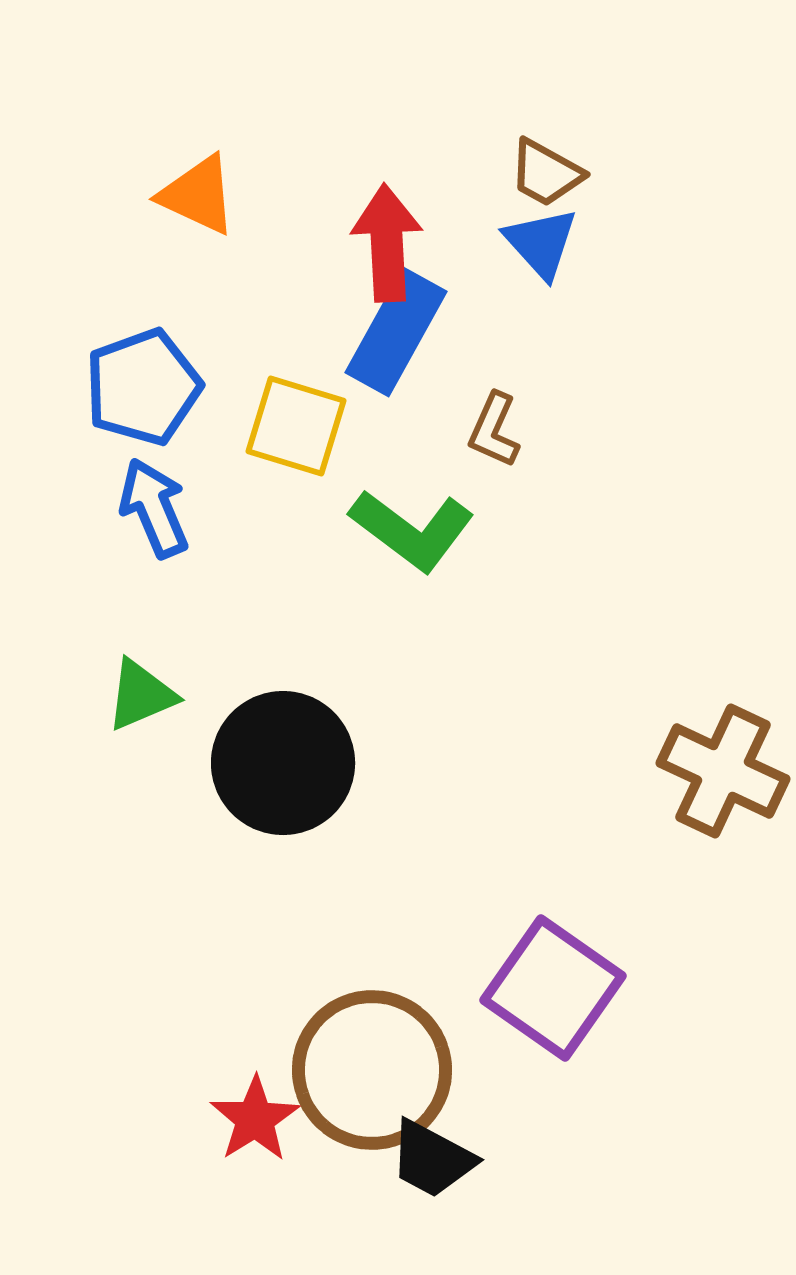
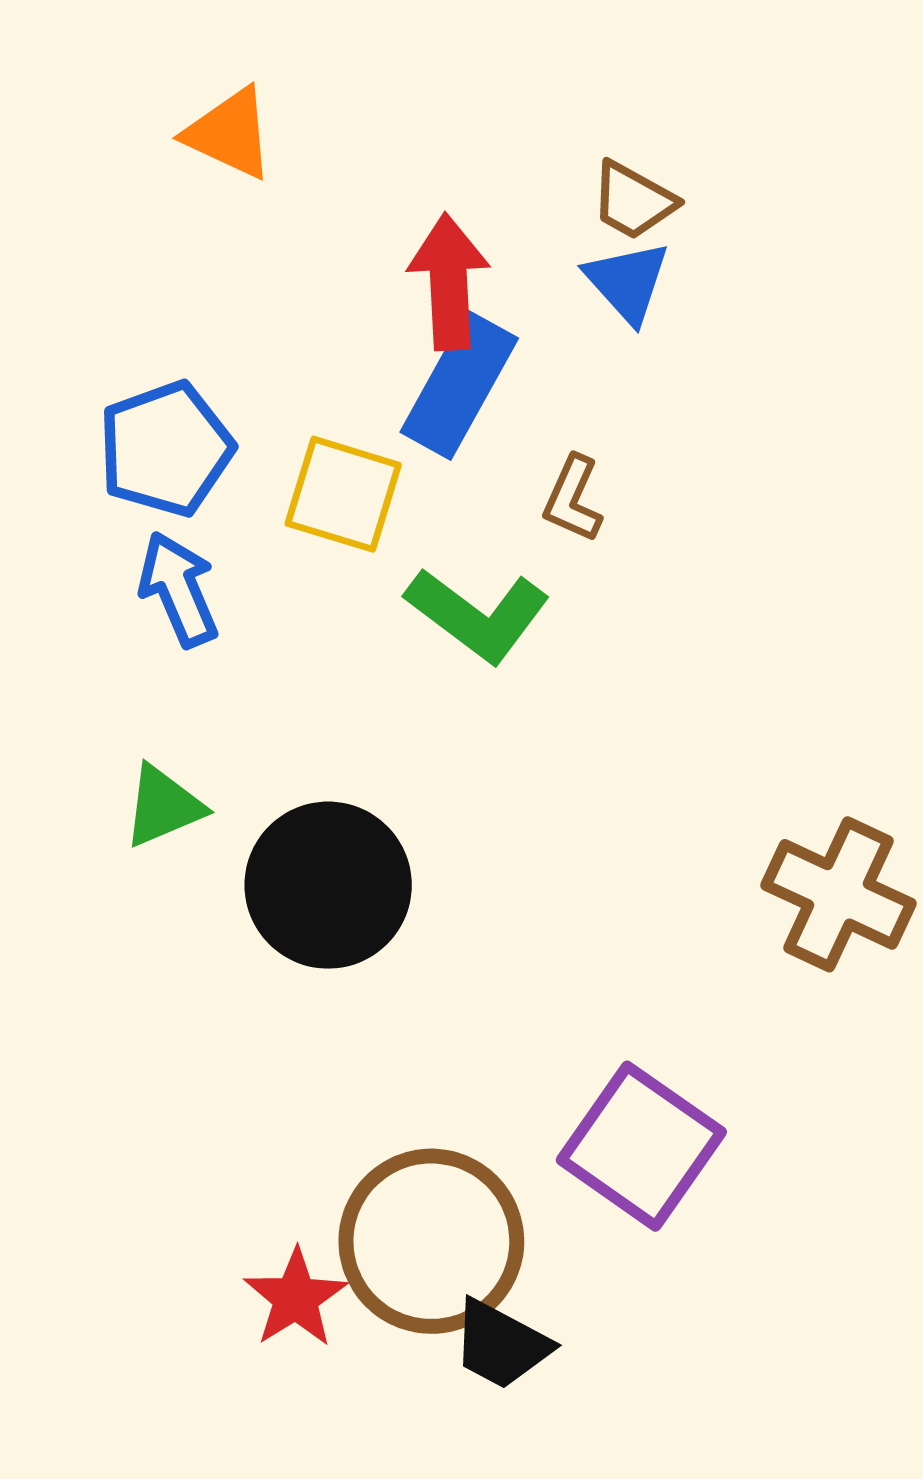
orange triangle: (198, 195) -> (230, 133), moved

